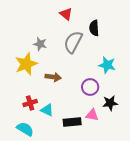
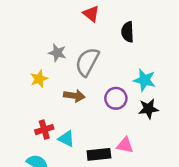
gray semicircle: (73, 42) -> (87, 62), moved
yellow star: (26, 64) -> (39, 79), size x0.6
purple circle: (90, 87) -> (116, 98), moved
black star: (110, 103) -> (148, 109), moved

